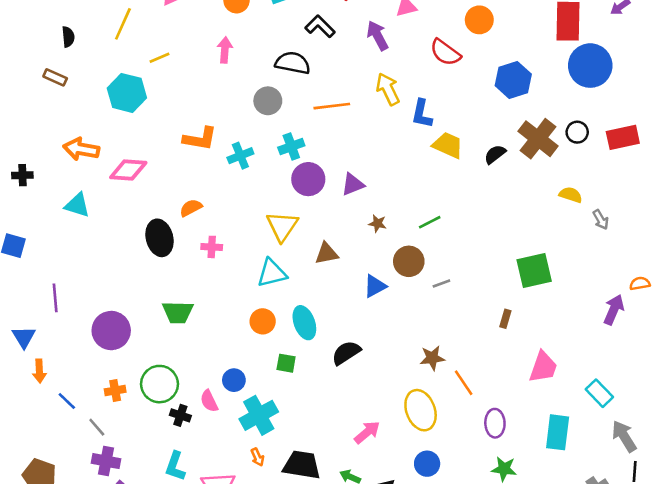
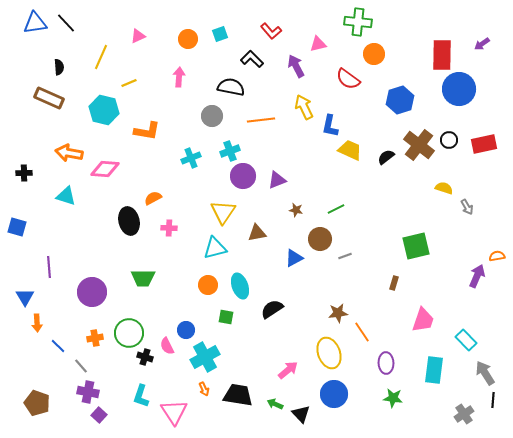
brown rectangle: (55, 77) -> (49, 98), size x1.6
orange L-shape: (200, 139) -> (147, 131), moved
blue circle: (427, 464) -> (334, 394), size x1.4

